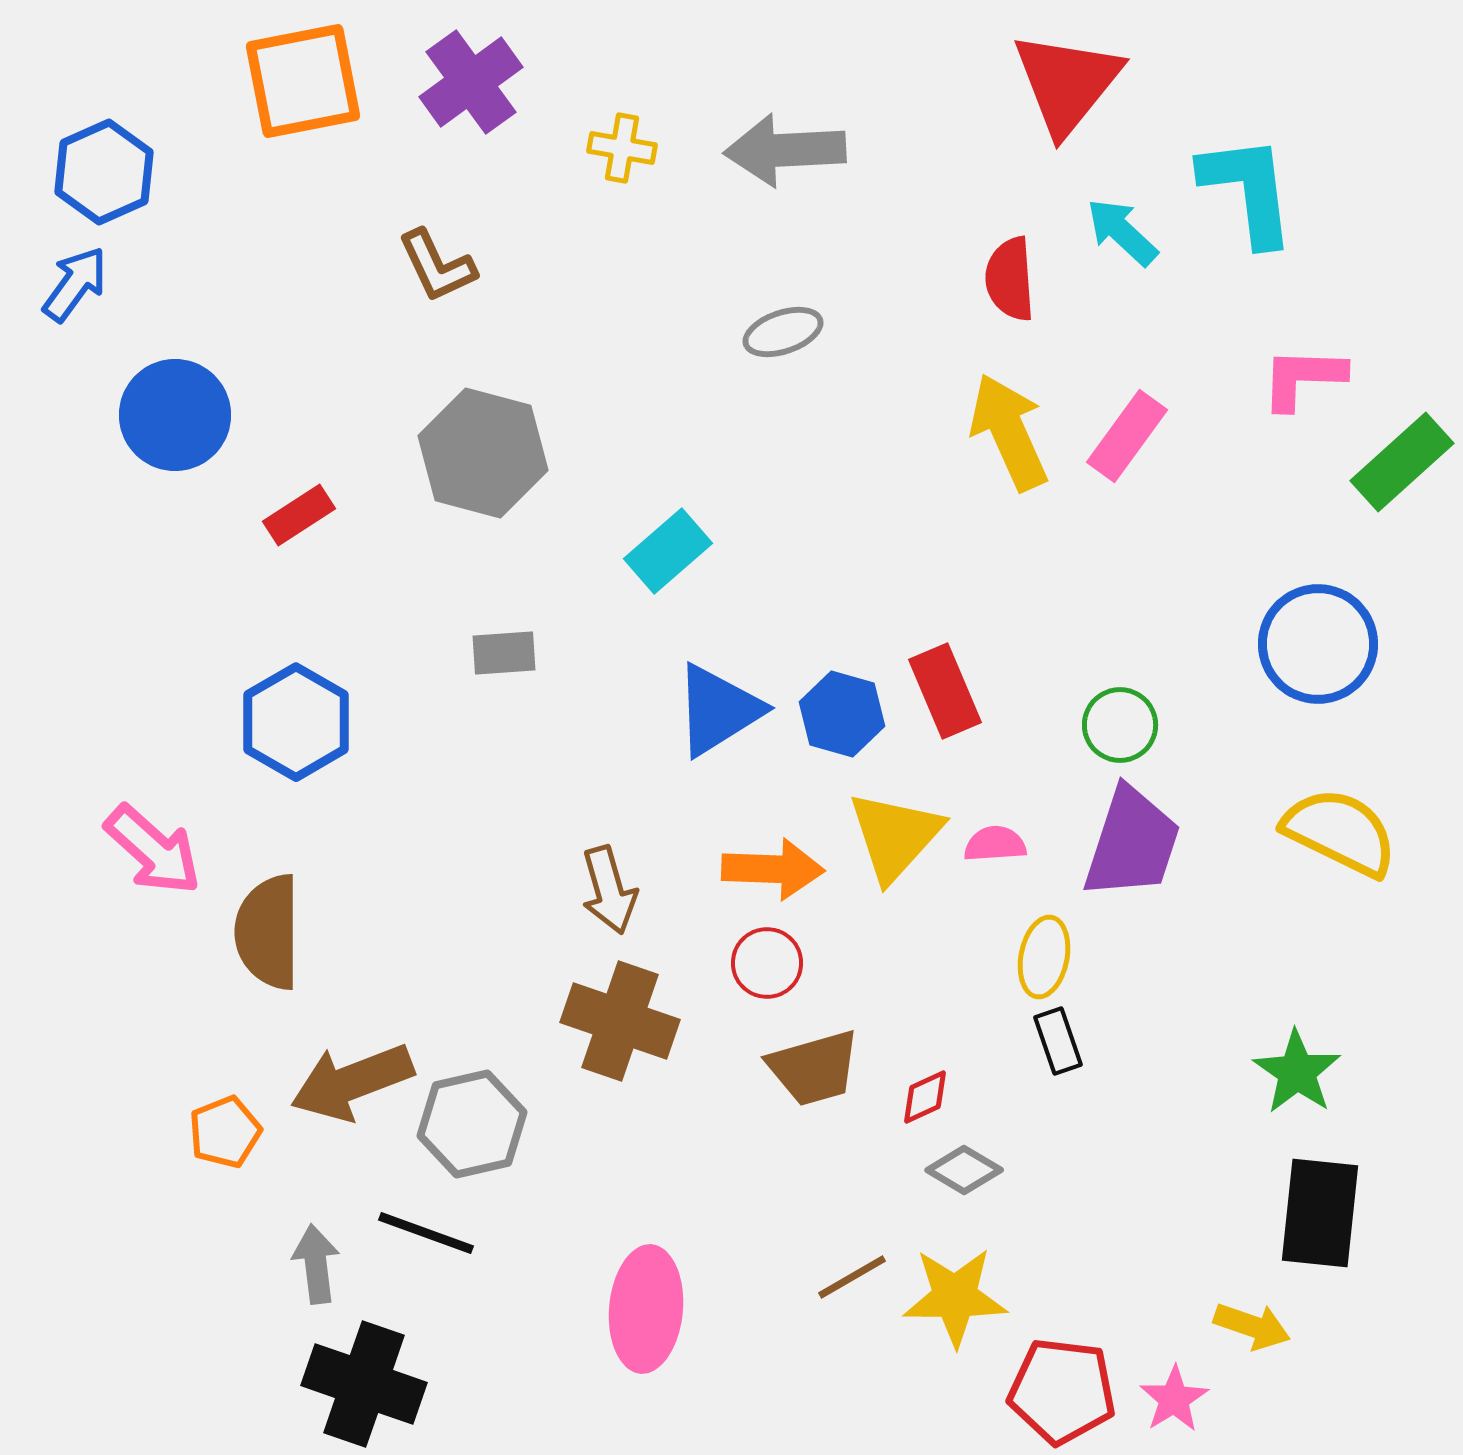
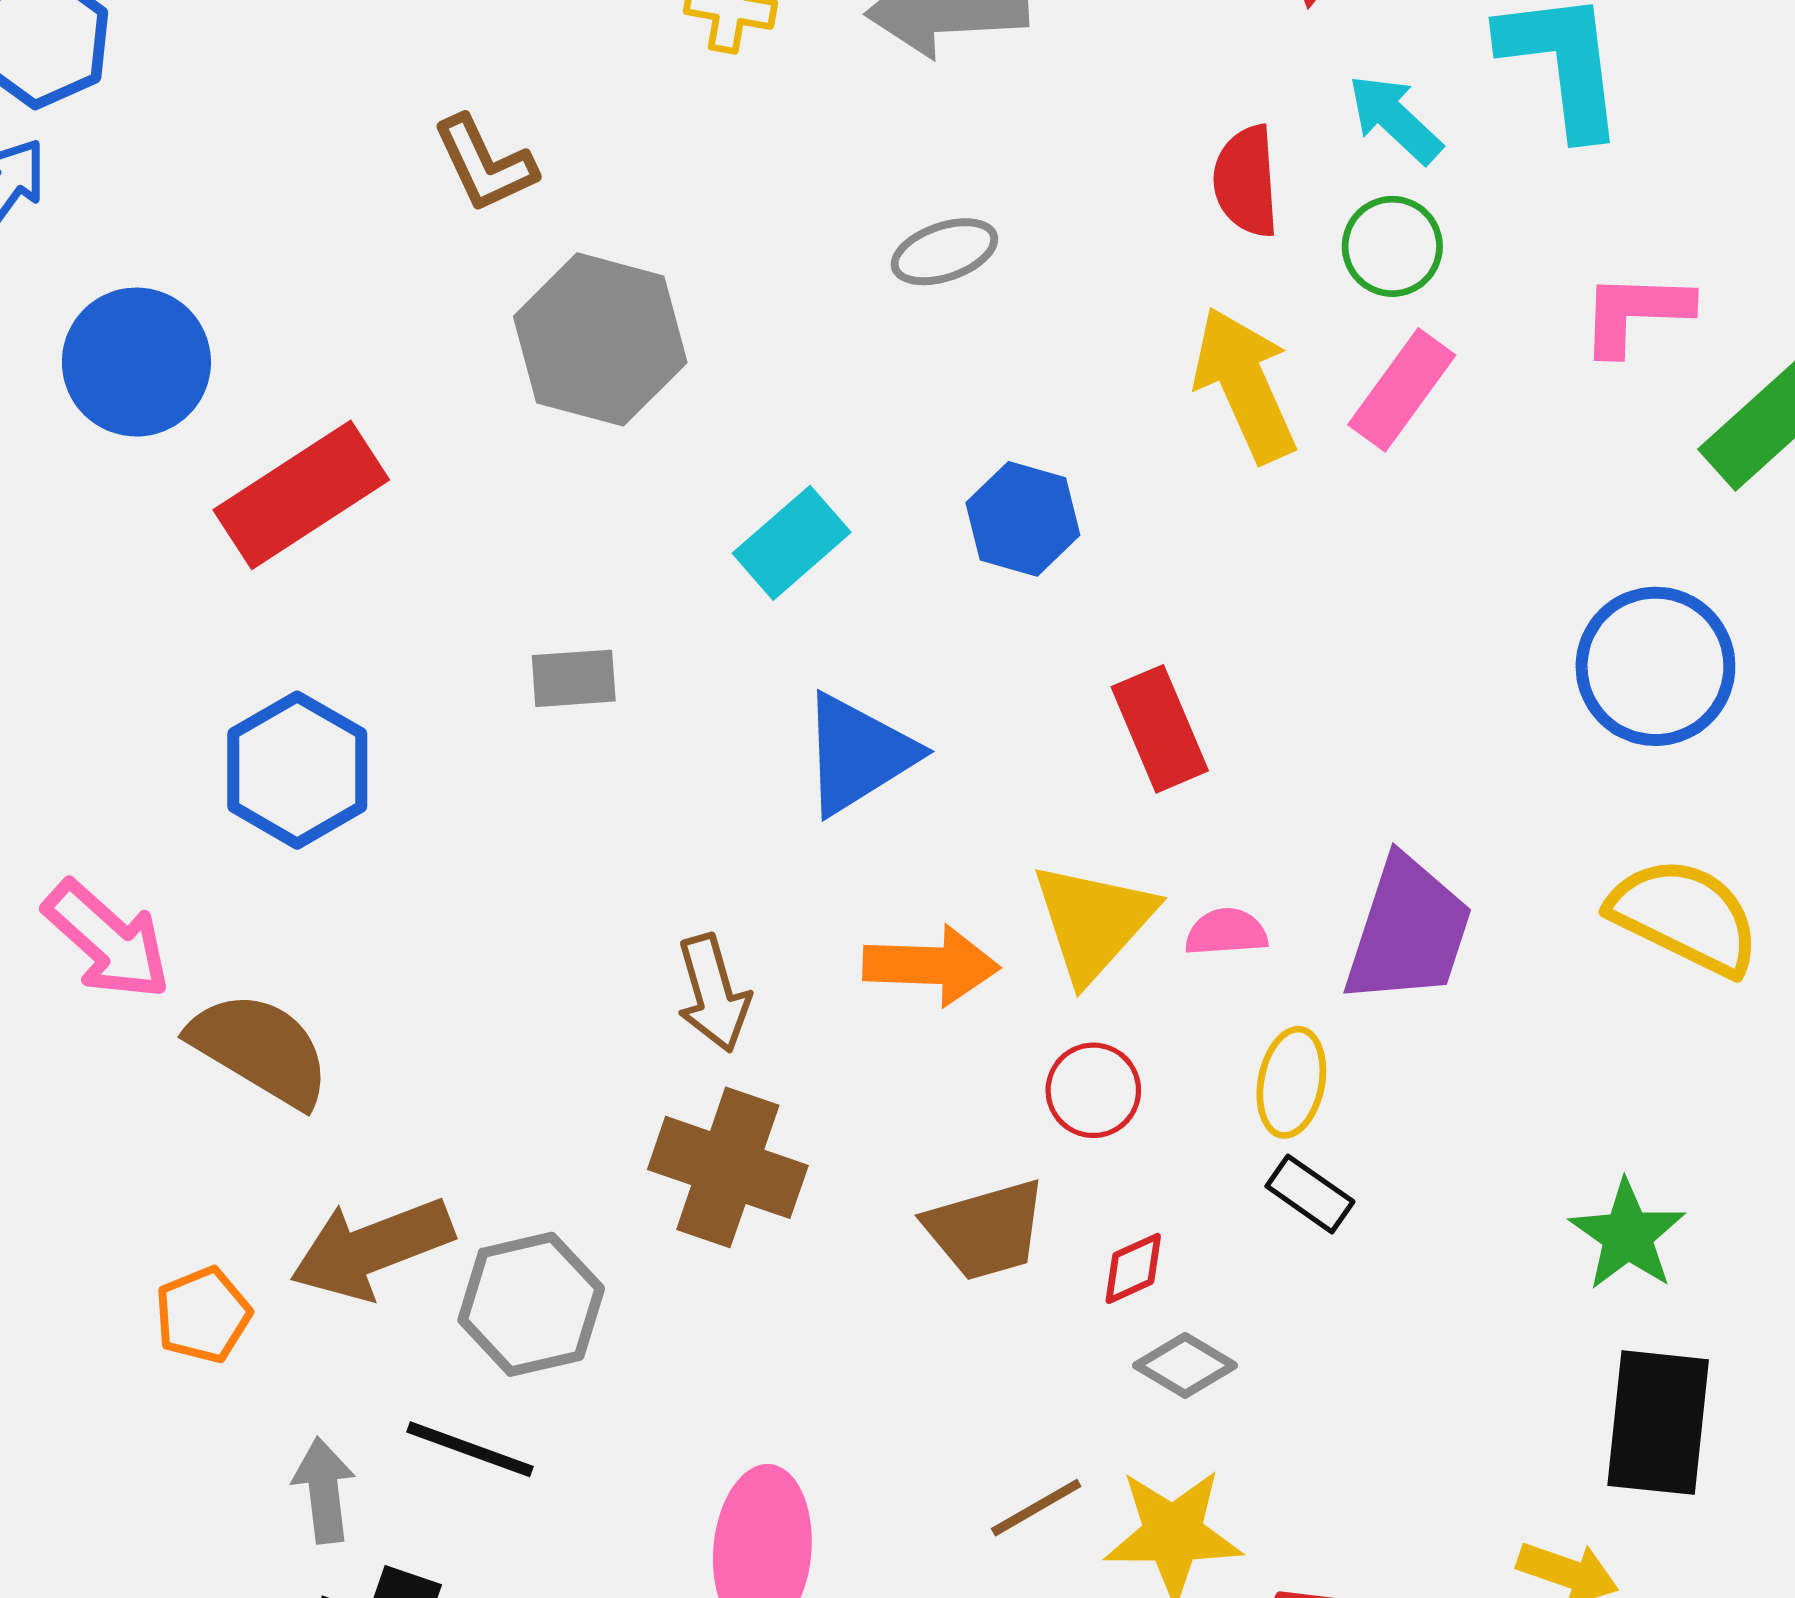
gray hexagon: (483, 453) -> (600, 339), moved
red rectangle: (299, 515) -> (301, 495), size x1.8
blue hexagon: (842, 714) -> (1023, 519), moved
green circle: (1120, 725) -> (1392, 246), moved
brown semicircle: (268, 932) -> (260, 1049), turned 121
red circle: (767, 963) -> (1093, 1090), moved
black rectangle: (1058, 1041) -> (1310, 1194), turned -36

